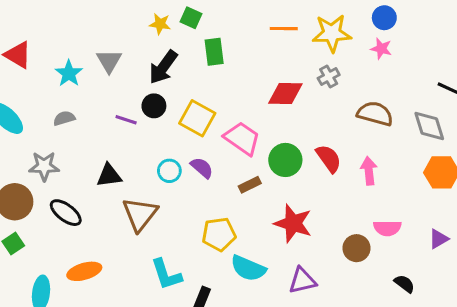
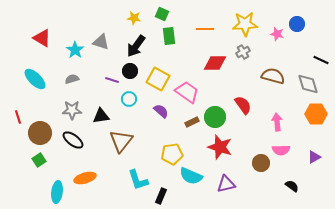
green square: (191, 18) -> (162, 14), moved
blue circle: (384, 18) -> (297, 24), moved
orange line: (284, 29) -> (205, 29), moved
gray triangle: (109, 61) -> (101, 42), turned -42
green circle: (285, 160) -> (215, 117), moved
gray star: (44, 166) -> (72, 110), moved
cyan circle: (169, 171) -> (129, 99), moved
pink arrow: (369, 171) -> (277, 122), moved

